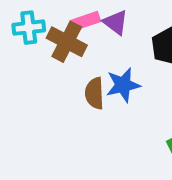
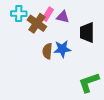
pink rectangle: (86, 21) -> (48, 14), turned -48
purple triangle: (116, 22) -> (63, 17), turned -32

